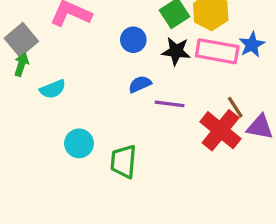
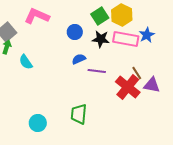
cyan semicircle: (53, 89) -> (26, 62), turned 77
cyan circle: (79, 143) -> (38, 123), moved
green trapezoid: (123, 162) -> (79, 114), moved

